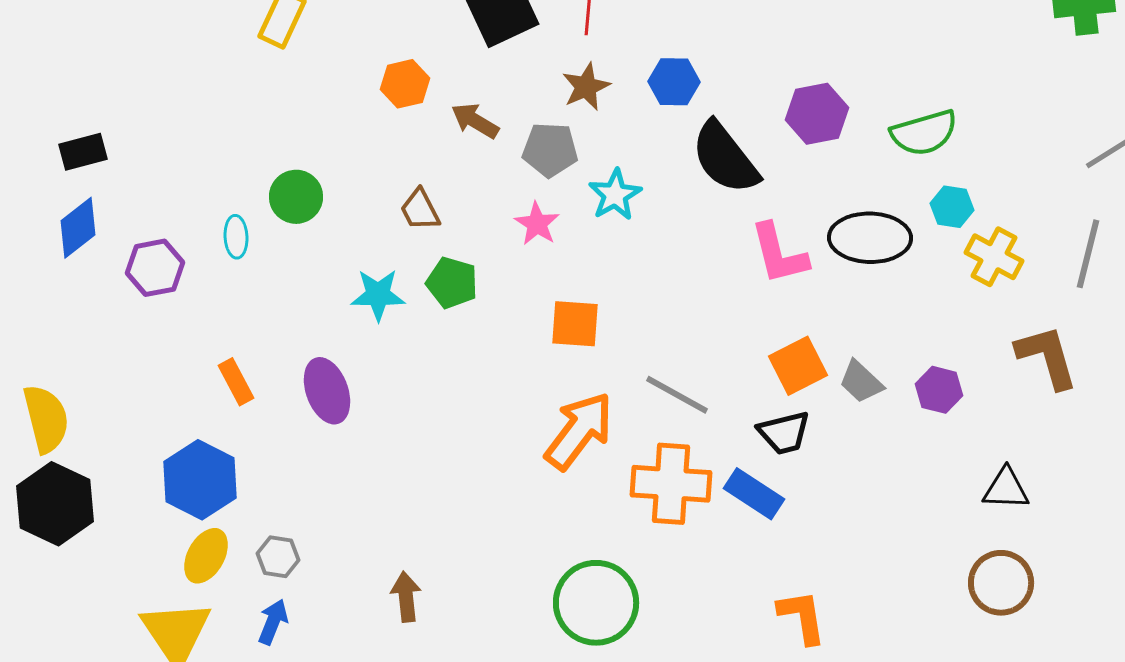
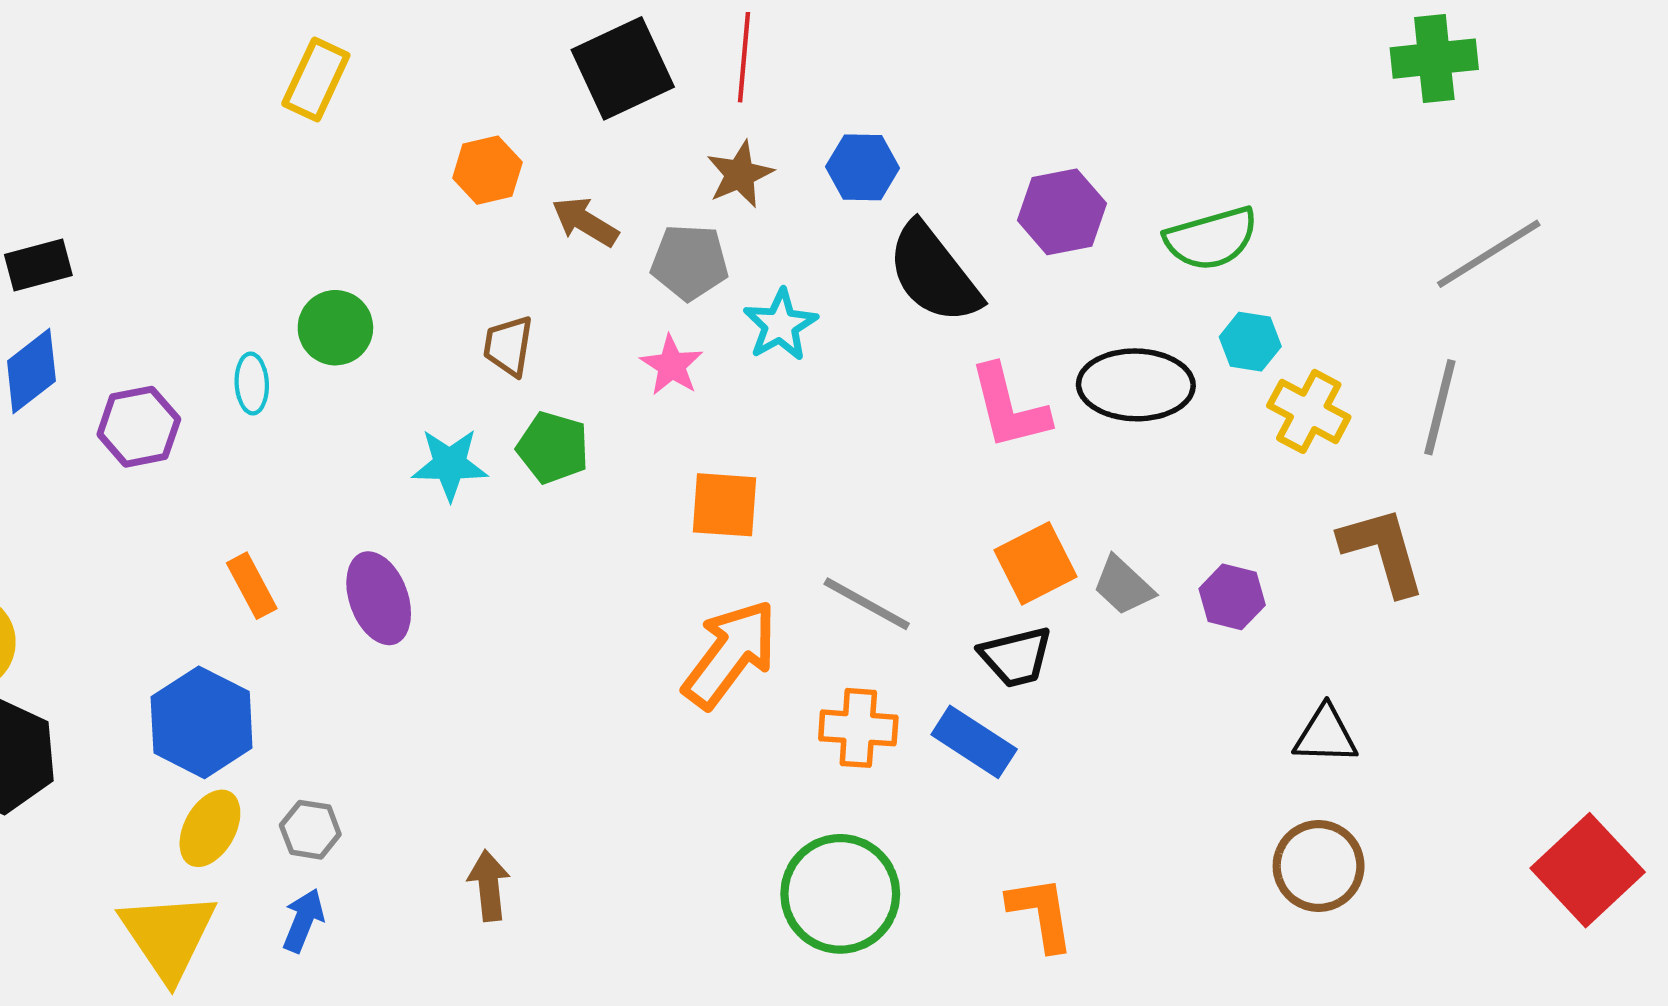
brown trapezoid: (420, 210) -> (508, 346), turned 36
orange cross: (671, 484) -> (858, 728), size x0.7
green circle: (596, 603) -> (840, 894), moved

